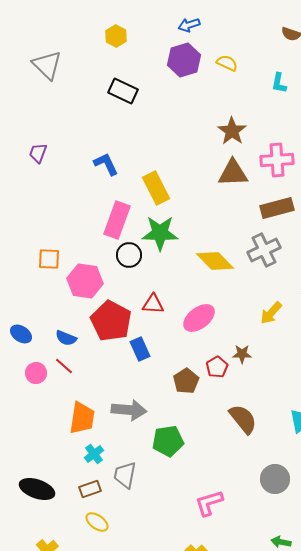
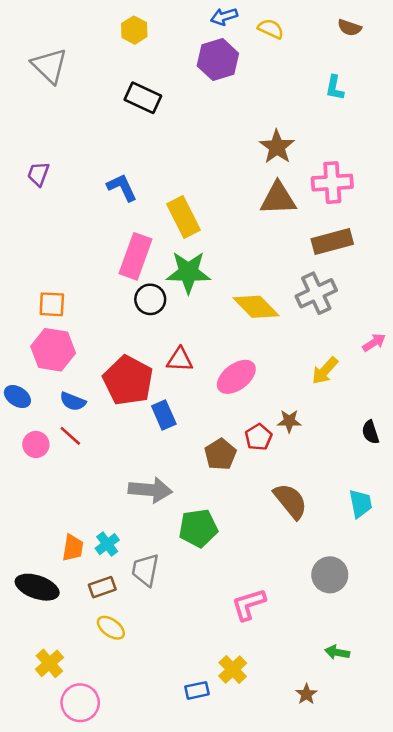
yellow semicircle: (227, 63) -> (271, 29), moved
pink hexagon: (85, 281) -> (53, 350), moved
orange trapezoid: (82, 418) -> (73, 548), moved, size x0.7

